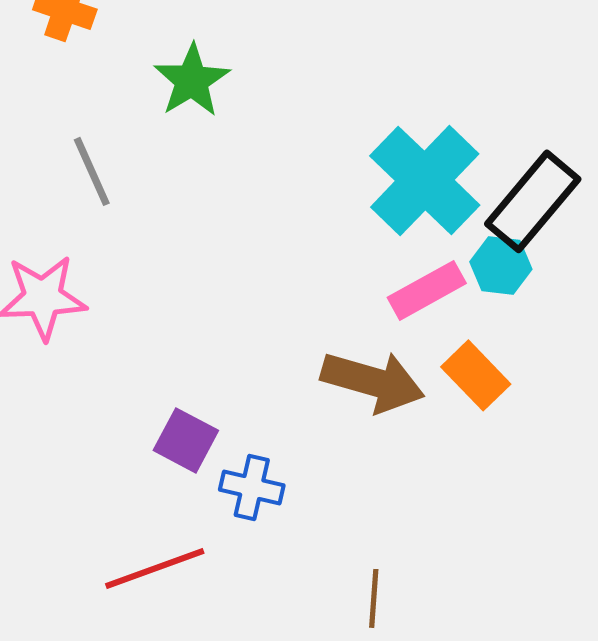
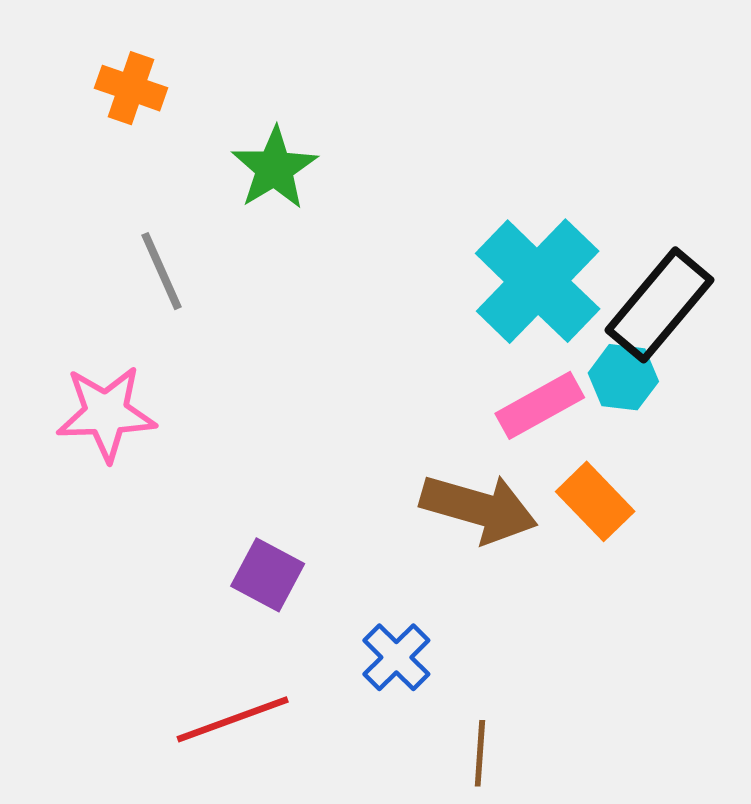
blue cross: (252, 487) -> (396, 657), moved, turned 32

